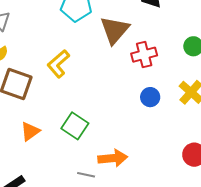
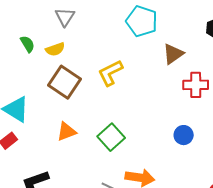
brown triangle: (115, 30) -> (173, 54), size x0.7
blue circle: (150, 97) -> (184, 135), moved

